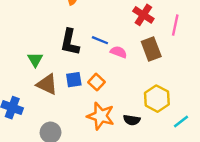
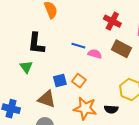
black L-shape: (70, 42) -> (36, 43), moved
brown rectangle: (151, 49) -> (122, 49), turned -36
brown triangle: (47, 84) -> (47, 99), moved

